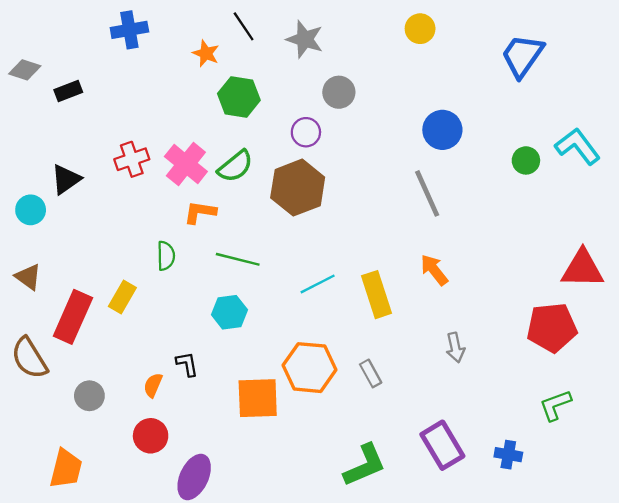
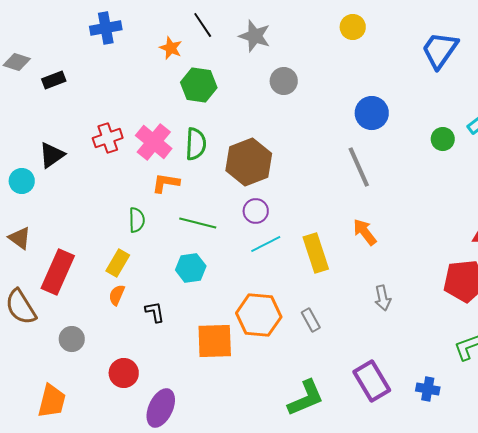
purple circle: (306, 132) -> (256, 211), moved
green semicircle: (235, 166) -> (196, 144), turned -48
yellow rectangle: (122, 297) -> (118, 263), moved
orange semicircle: (153, 385) -> (117, 295), moved

